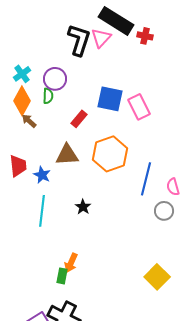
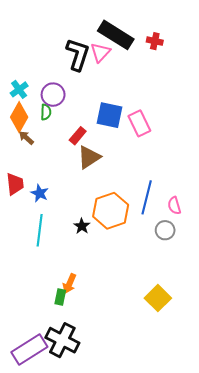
red cross: (145, 36) -> (155, 41), moved
orange hexagon: (110, 154) -> (111, 211), moved
brown triangle: (67, 155) -> (89, 157), moved, turned -30

